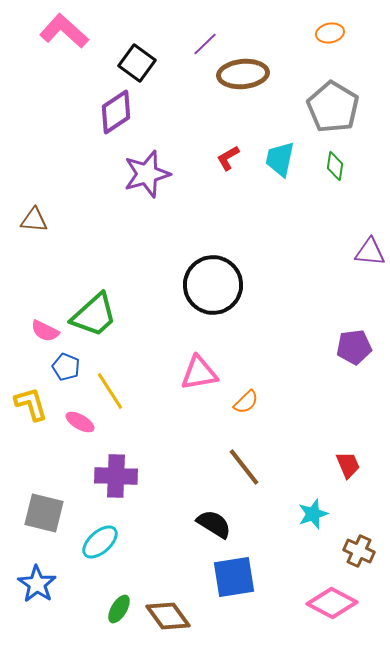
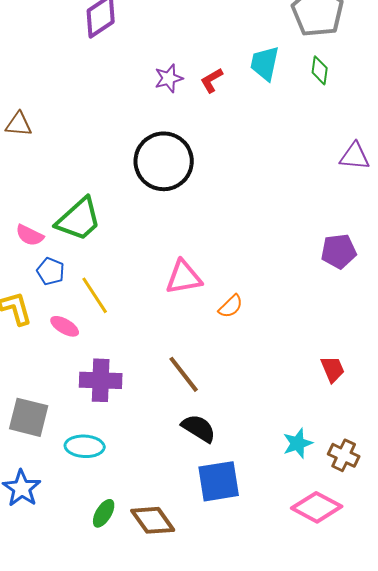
red L-shape: (228, 158) -> (212, 80), moved
purple star: (147, 174) -> (169, 78), moved, size x0.6
black circle: (213, 285) -> (164, 161), moved
brown line: (244, 467) -> (184, 374), moved
cyan star: (313, 514) -> (298, 443), moved
cyan ellipse: (100, 542) -> (85, 446), turned 45

